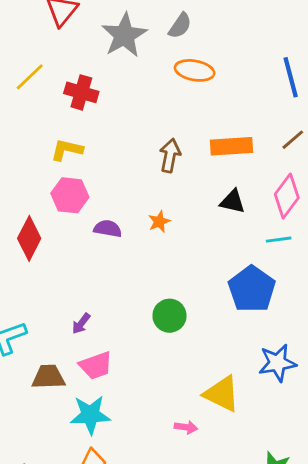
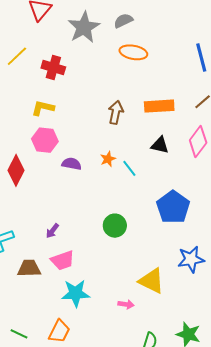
gray semicircle: (180, 26) -> (123, 21), turned -150
cyan line: (279, 240) -> (129, 168), moved, turned 60
cyan star: (90, 415) -> (76, 293), moved

